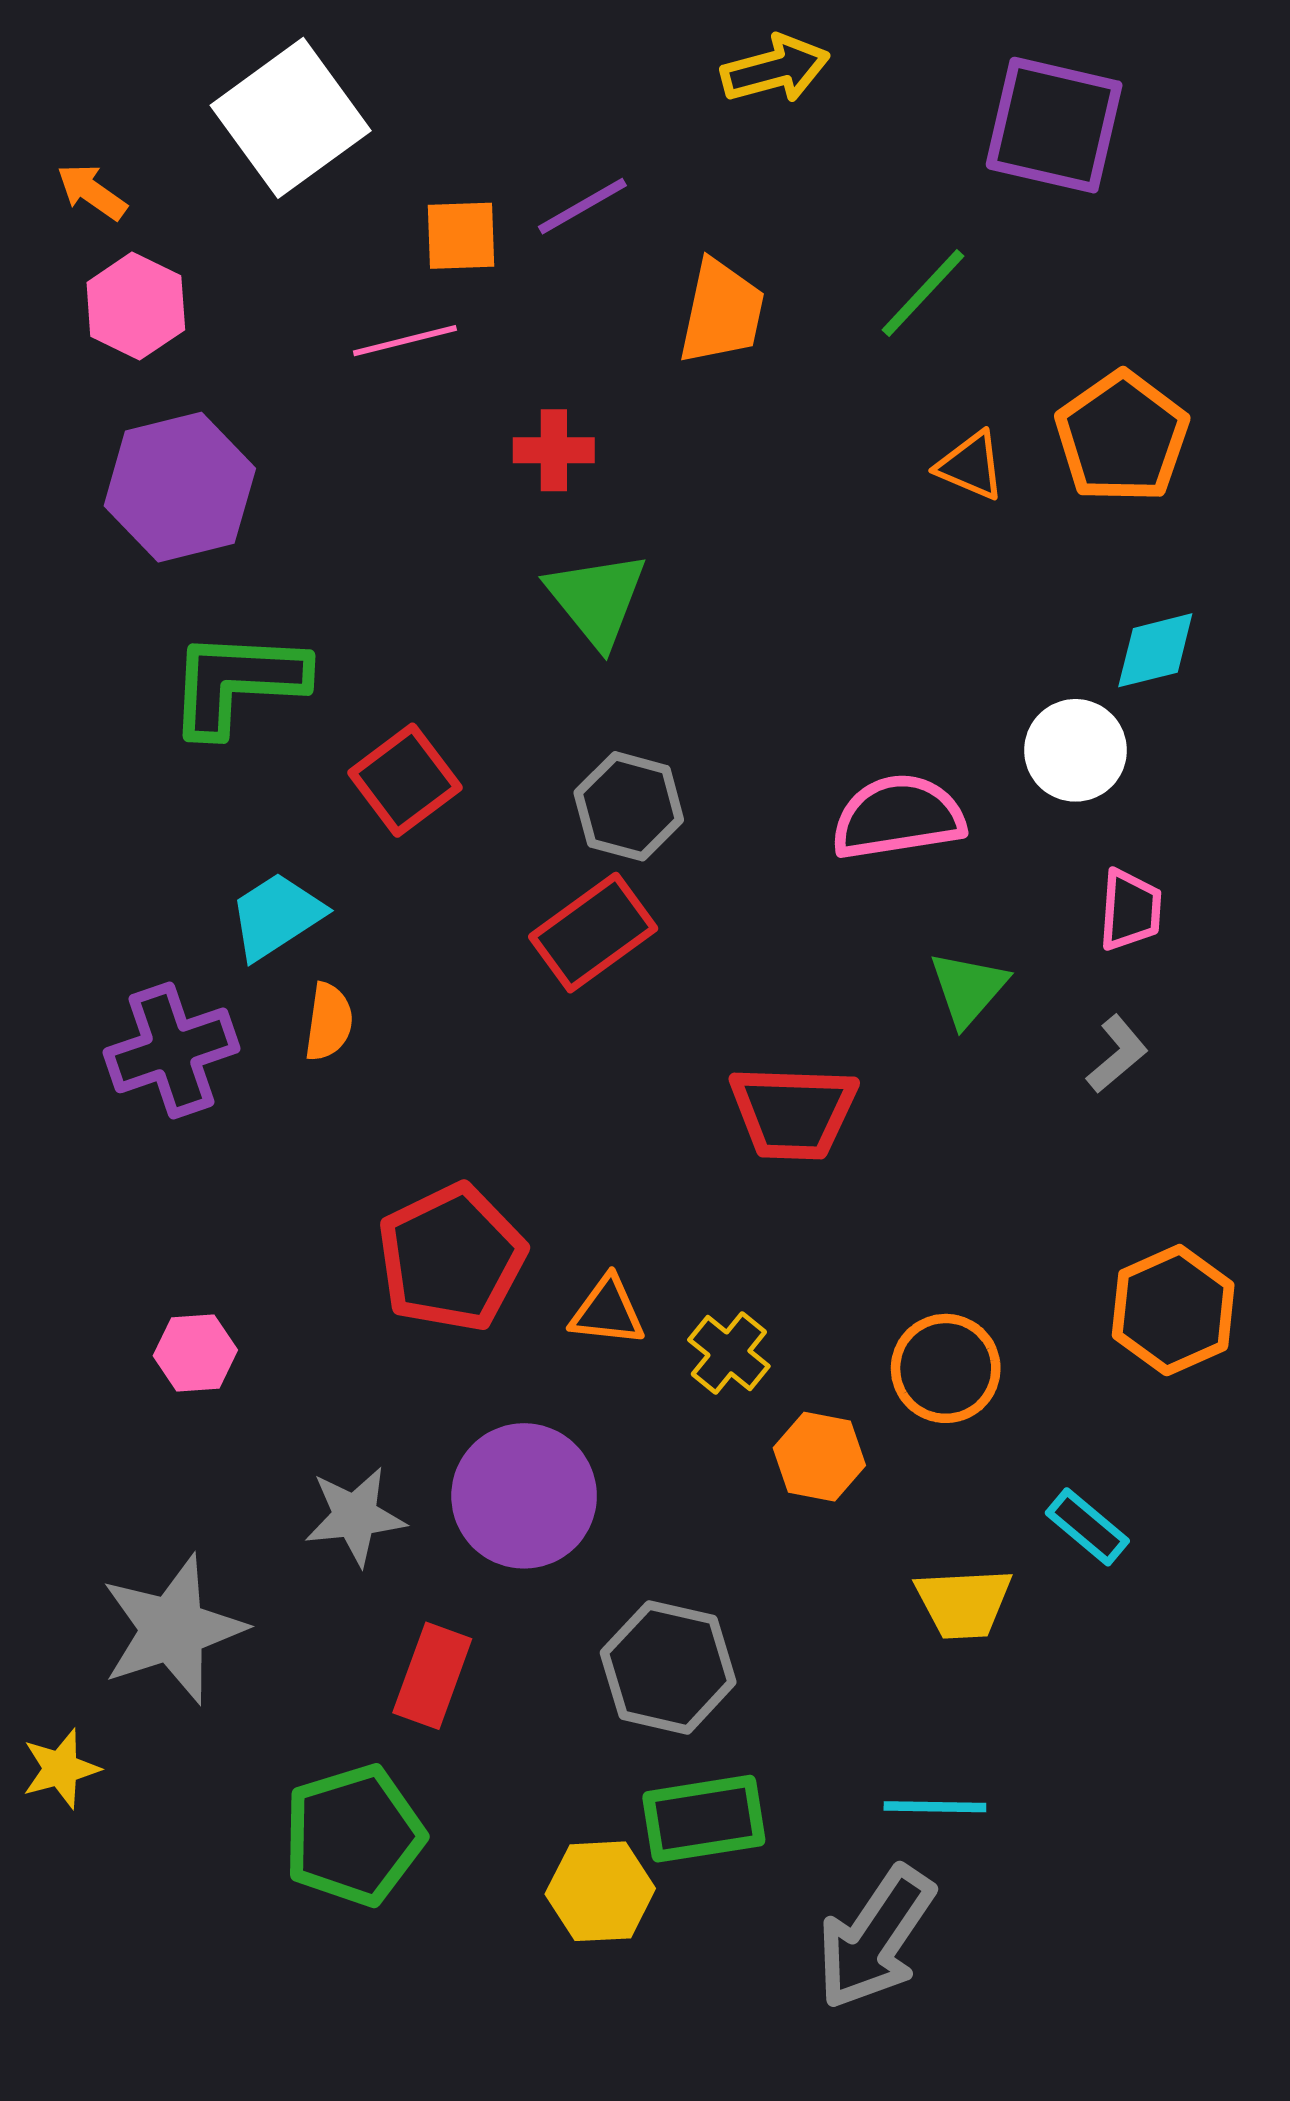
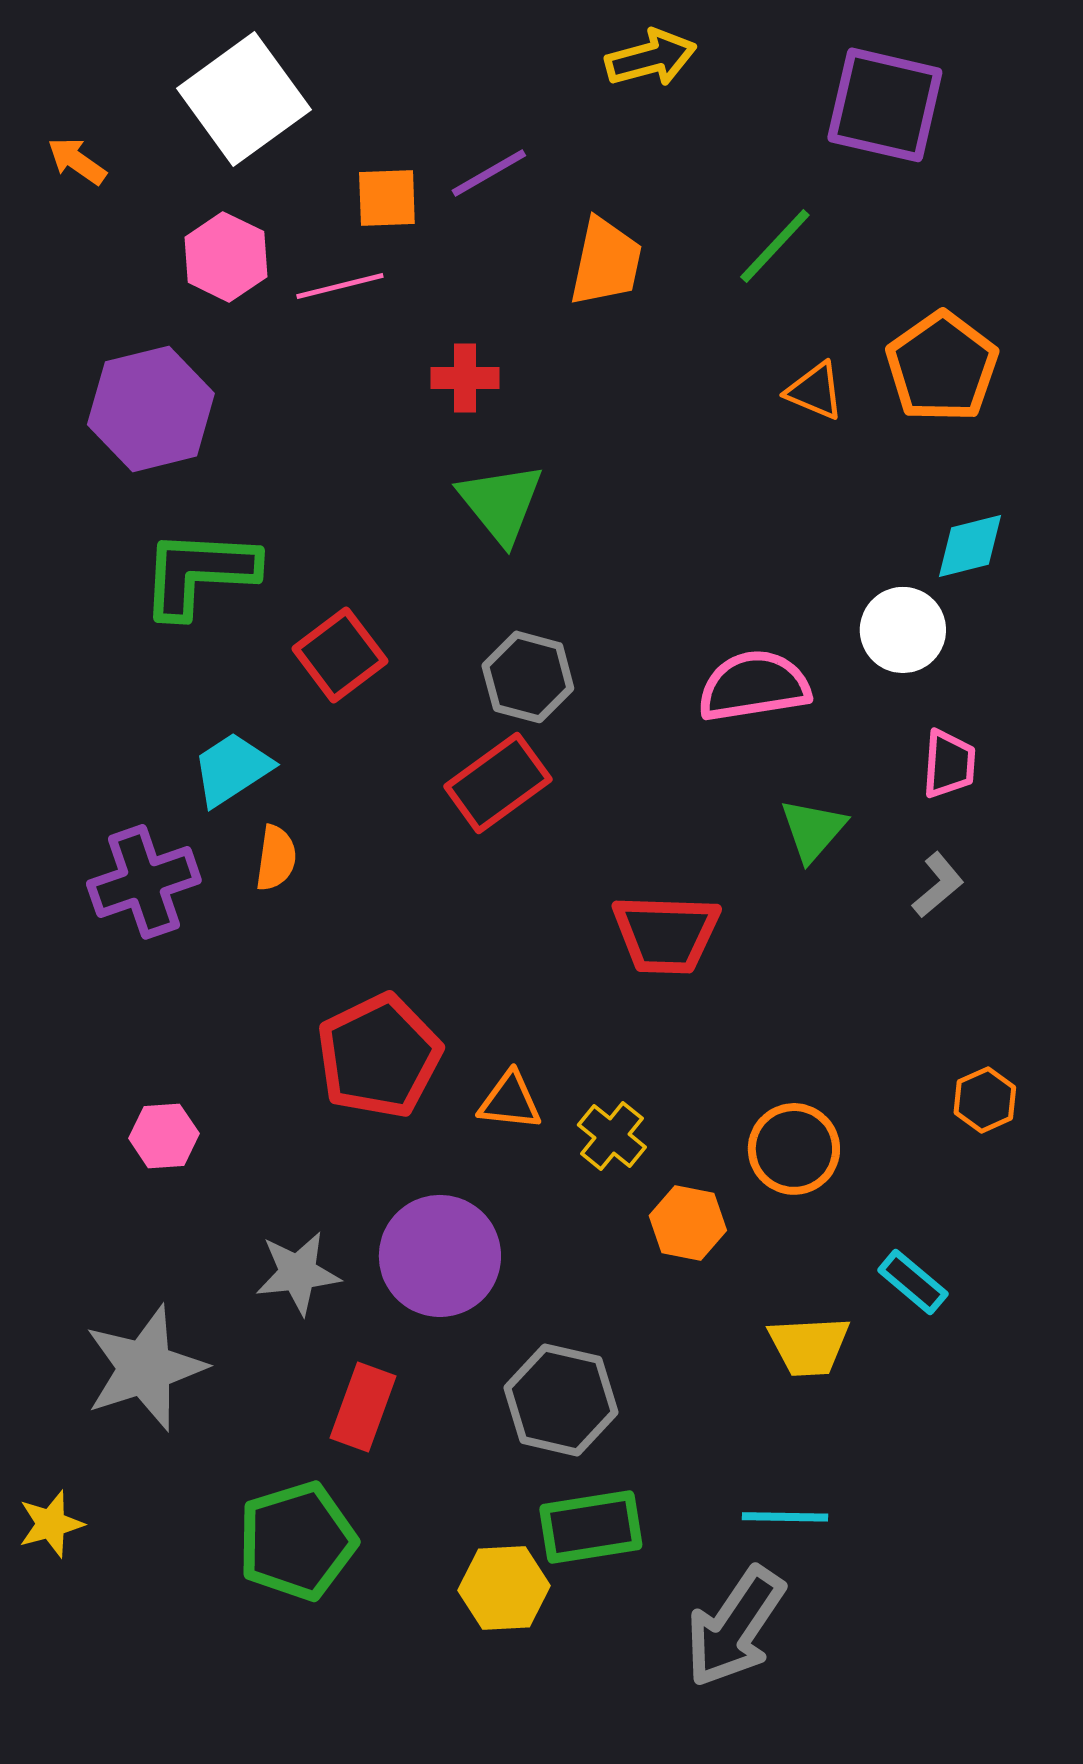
pink hexagon: (136, 306) -> (226, 257), moved
orange hexagon: (1173, 1310) -> (985, 1100), size x0.6
yellow star: (61, 1769) -> (51, 1524), moved

